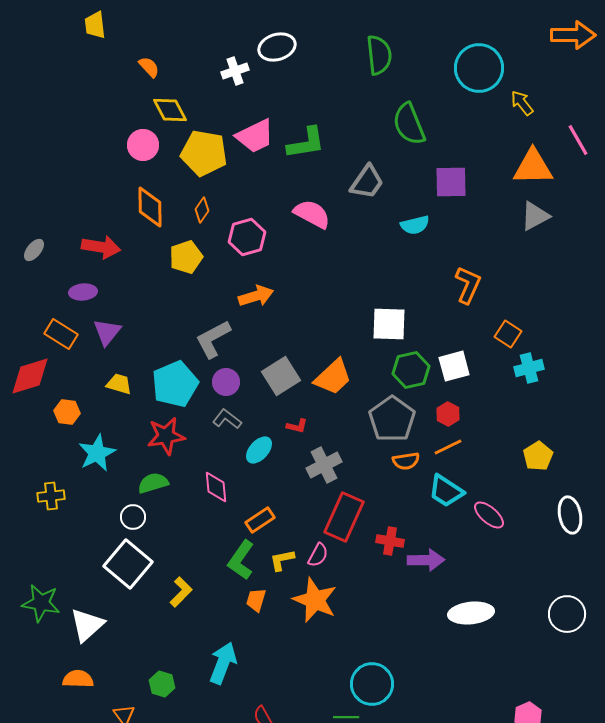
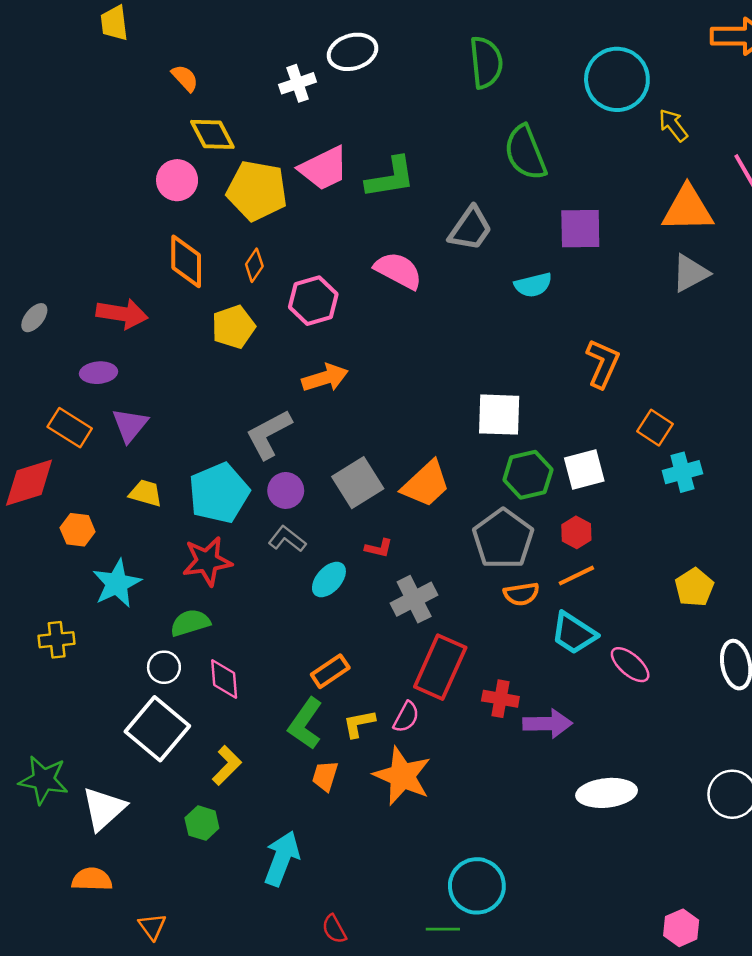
pink diamond: (216, 487) -> (224, 679), moved
green hexagon: (162, 684) -> (202, 823), moved

